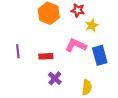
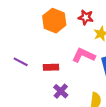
purple line: (18, 51) -> (21, 62), turned -56

